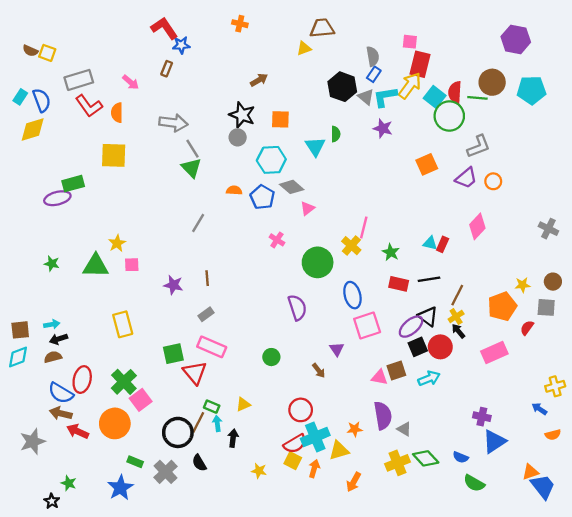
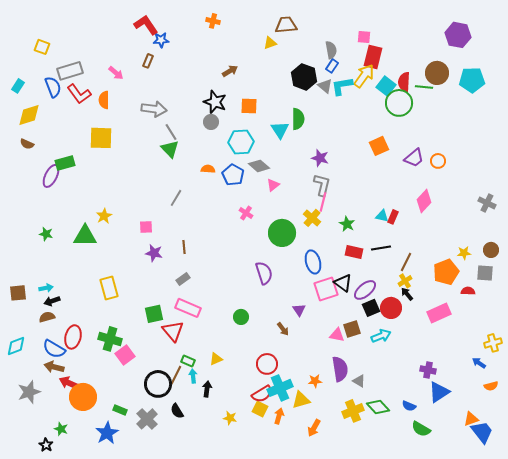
brown semicircle: (30, 51) -> (27, 144), moved
blue semicircle: (42, 100) -> (53, 87), moved
purple star: (383, 128) -> (320, 158), moved
green semicircle: (336, 134) -> (298, 119), size x1.5
gray L-shape: (479, 146) -> (322, 185), moved, turned -55
purple ellipse: (57, 198) -> (51, 176), turned -50
pink square: (132, 265) -> (146, 227), moved
black triangle: (428, 316) -> (343, 283), moved
red semicircle: (527, 328) -> (468, 291), turned 56
cyan diamond: (18, 357) -> (16, 346), moved
green cross: (124, 382) -> (110, 339), turned -30
orange circle: (115, 423) -> (83, 397), moved

